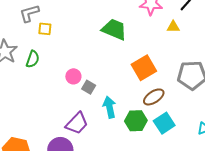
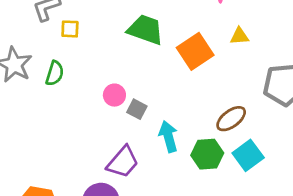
yellow triangle: (173, 27) -> (239, 36), moved
green trapezoid: (114, 29) -> (146, 30), moved
orange square: (144, 68) -> (195, 51), moved

